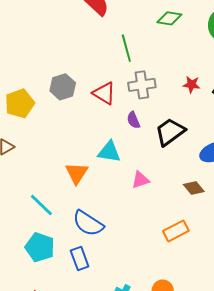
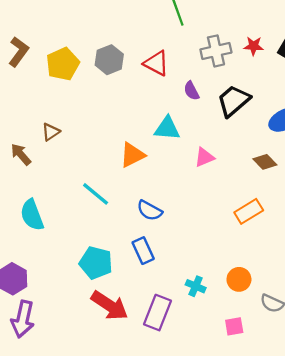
gray cross: (142, 85) -> (216, 51), moved
yellow pentagon: (20, 103) -> (63, 64), moved
orange triangle: (77, 173) -> (132, 155), turned 35
blue semicircle: (88, 223) -> (150, 210), size x0.7
cyan pentagon: (40, 247) -> (96, 263), moved

